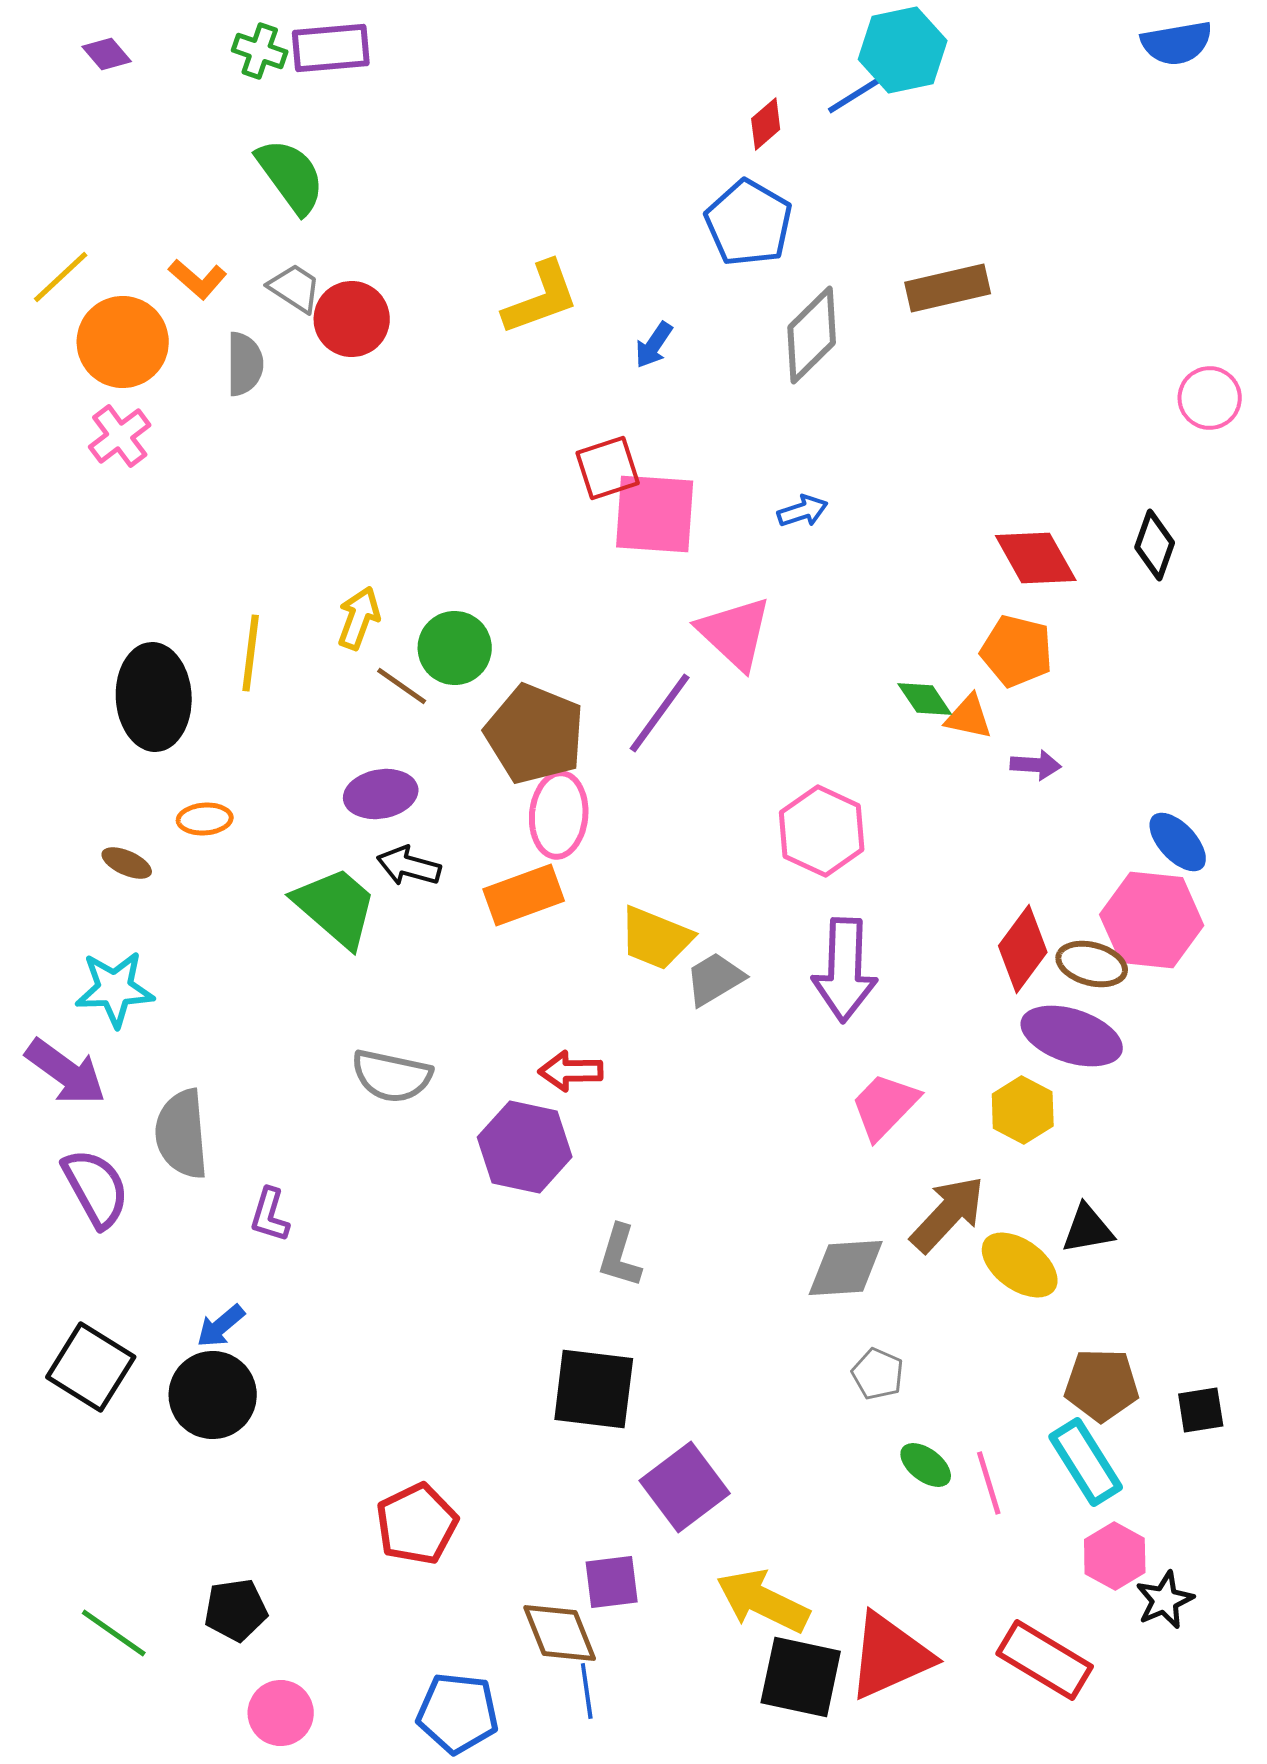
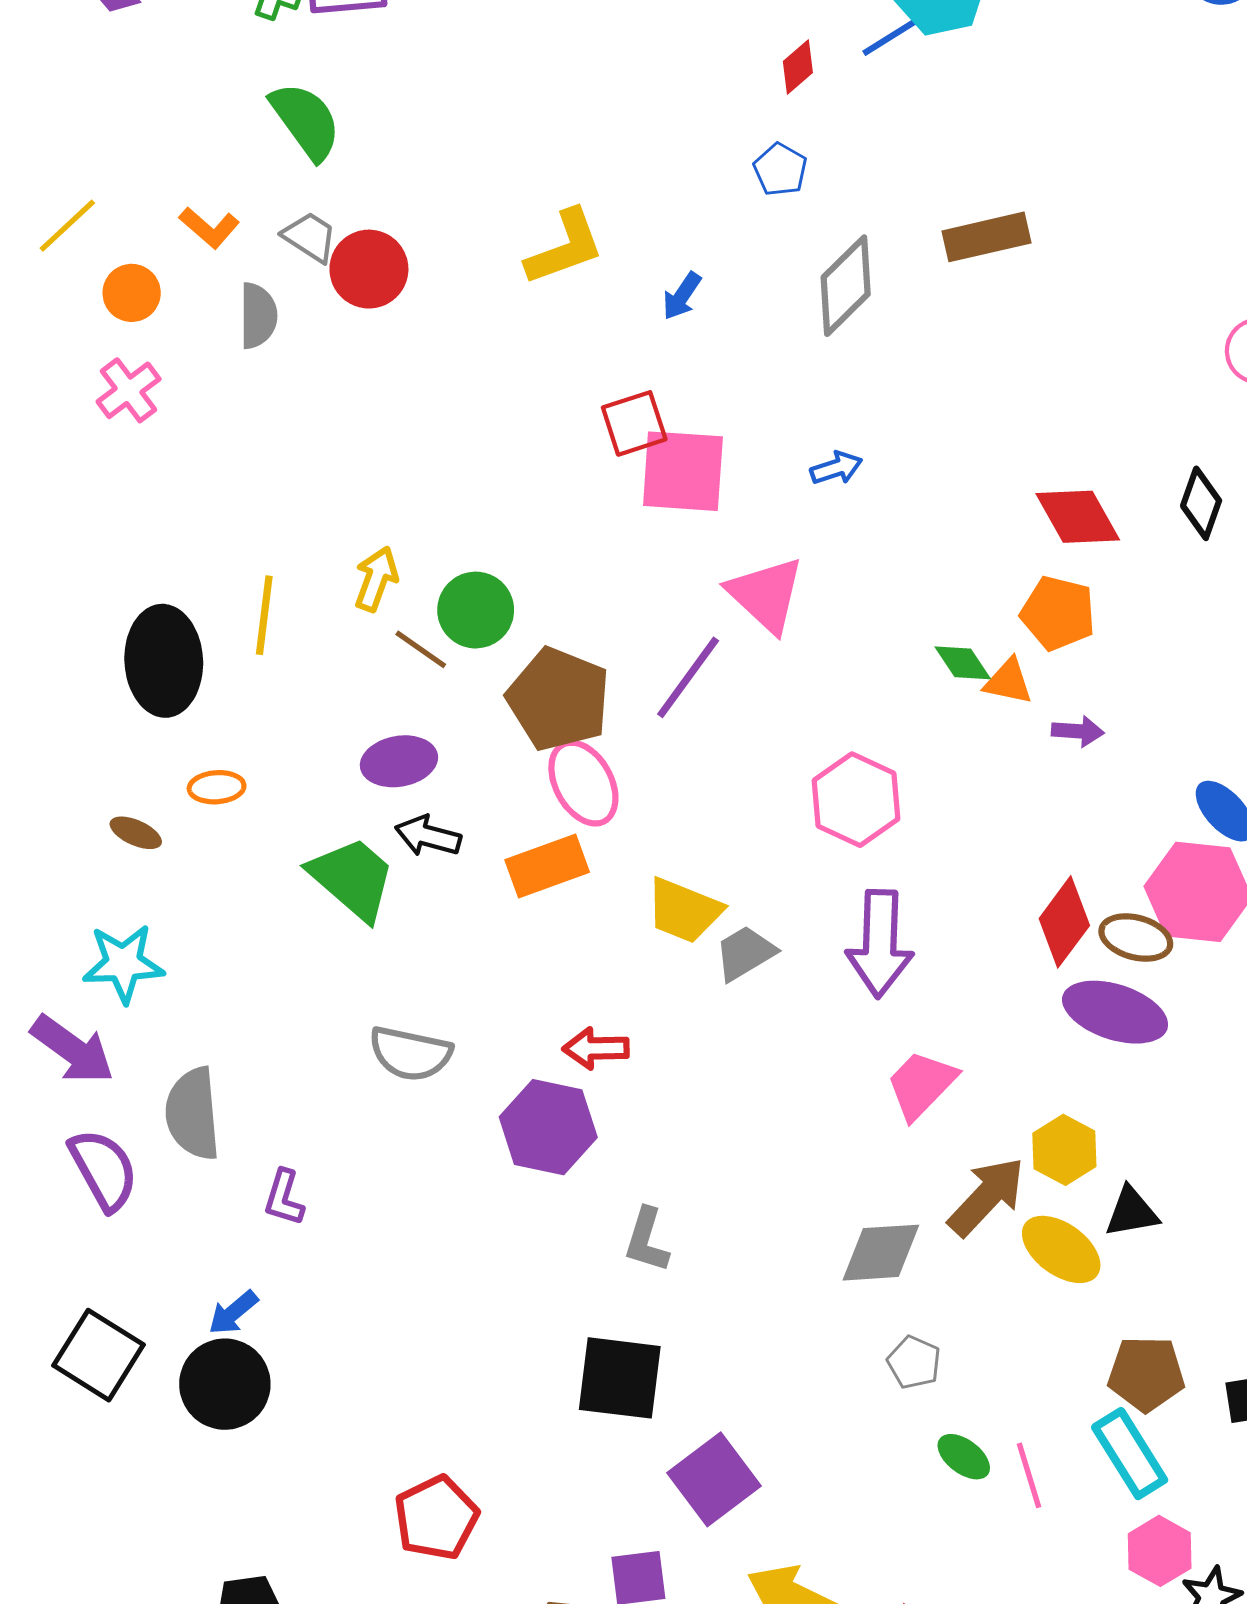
blue pentagon: (749, 223) -> (780, 170), size x0.6
orange circle: (123, 342) -> (132, 293), size x0.6
pink ellipse: (559, 815) -> (583, 783), turned -34
yellow hexagon: (1023, 1110) -> (1064, 1150), moved

